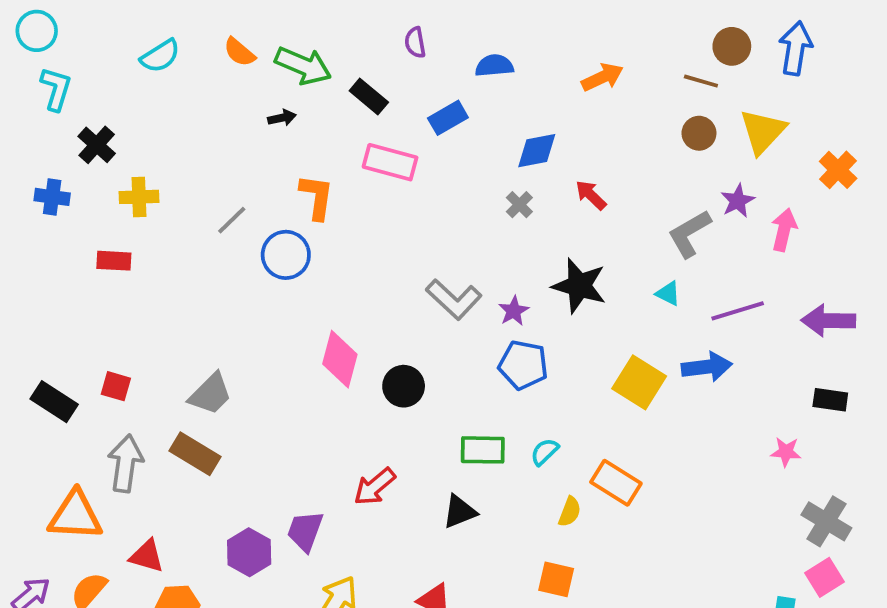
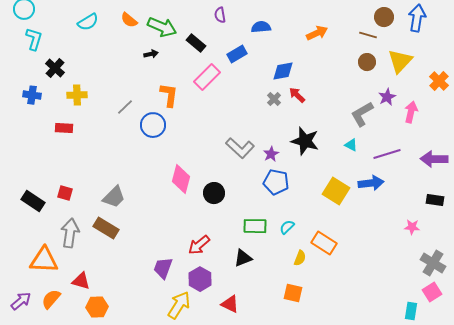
pink rectangle: (390, 162) -> (207, 77), turned -60
red arrow: (591, 195) -> (297, 95), moved
purple hexagon: (249, 552) -> (200, 279), moved

